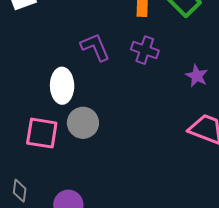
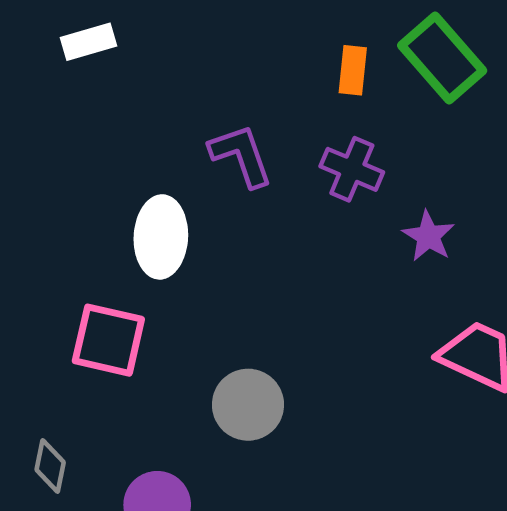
purple star: (197, 76) -> (428, 236), moved
gray circle: (83, 123) -> (248, 405), moved

